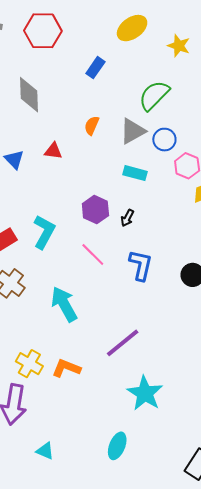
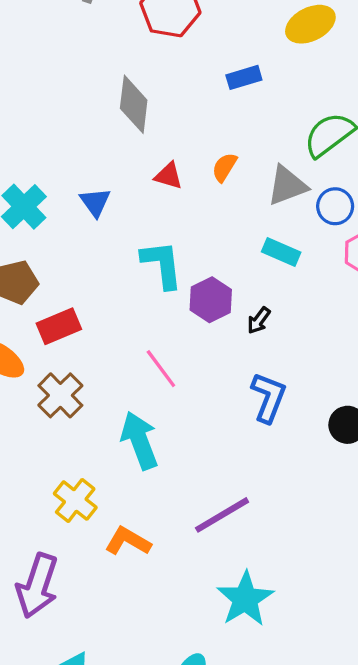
blue rectangle: (95, 68) -> (244, 77), turned 30
red triangle: (53, 151) -> (169, 176), moved
cyan L-shape: (44, 232) -> (162, 265), moved, turned -44
pink line: (93, 255) -> (161, 369), moved
yellow cross: (29, 364) -> (75, 500), moved

